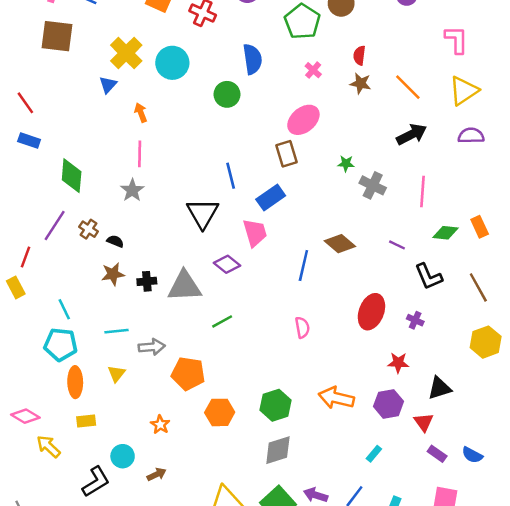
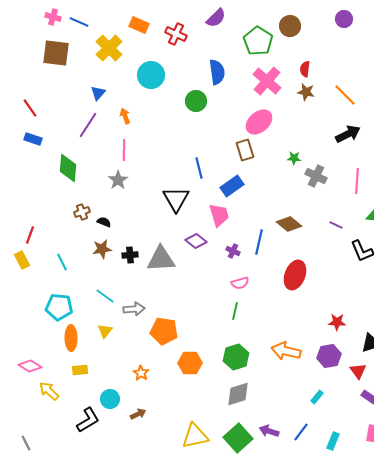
yellow cross: (126, 53) -> (109, 48), moved
pink cross: (313, 70) -> (267, 81), size x2.0
purple line: (55, 225) -> (88, 125), moved
brown cross: (89, 229) -> (82, 212), turned 35
cyan line: (64, 309) -> (62, 262), moved
red ellipse: (371, 312) -> (295, 275), moved
purple cross: (415, 320) -> (233, 251), moved
green line: (222, 321) -> (235, 311), moved, turned -48
pink semicircle: (302, 327) -> (240, 283), moved, turned 84
cyan line: (116, 331) -> (105, 296), turned 42

